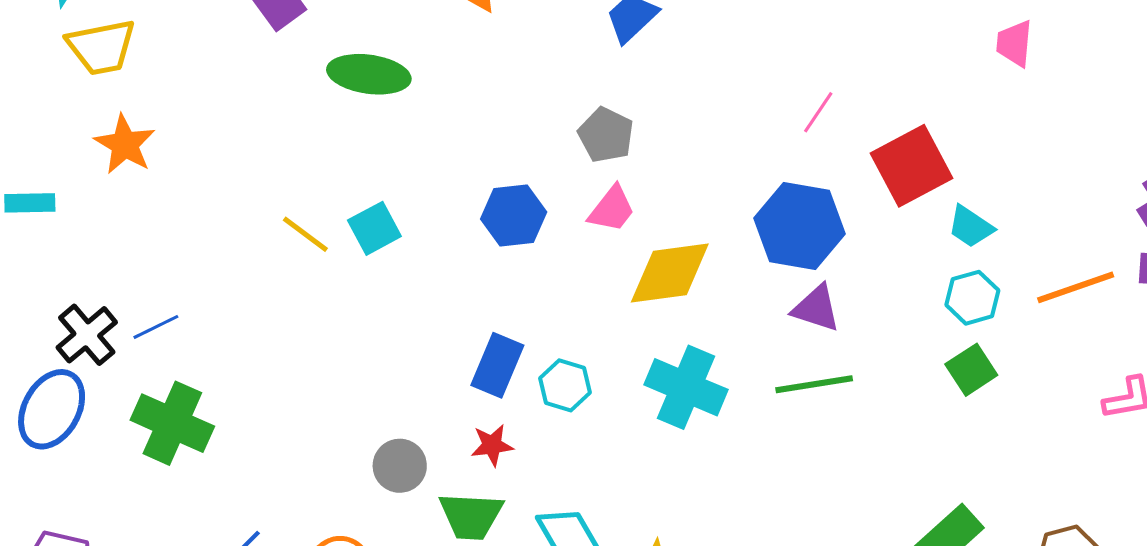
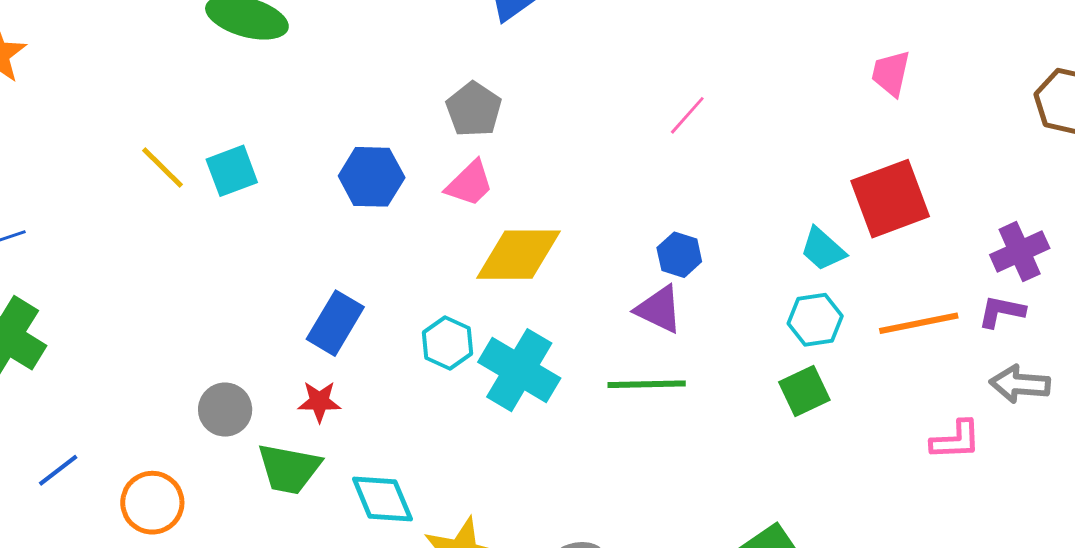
red square: (912, 166) -> (890, 199), moved
blue hexagon: (800, 226) -> (679, 255), moved, size x0.5
cyan hexagon: (565, 385) -> (448, 343), moved

